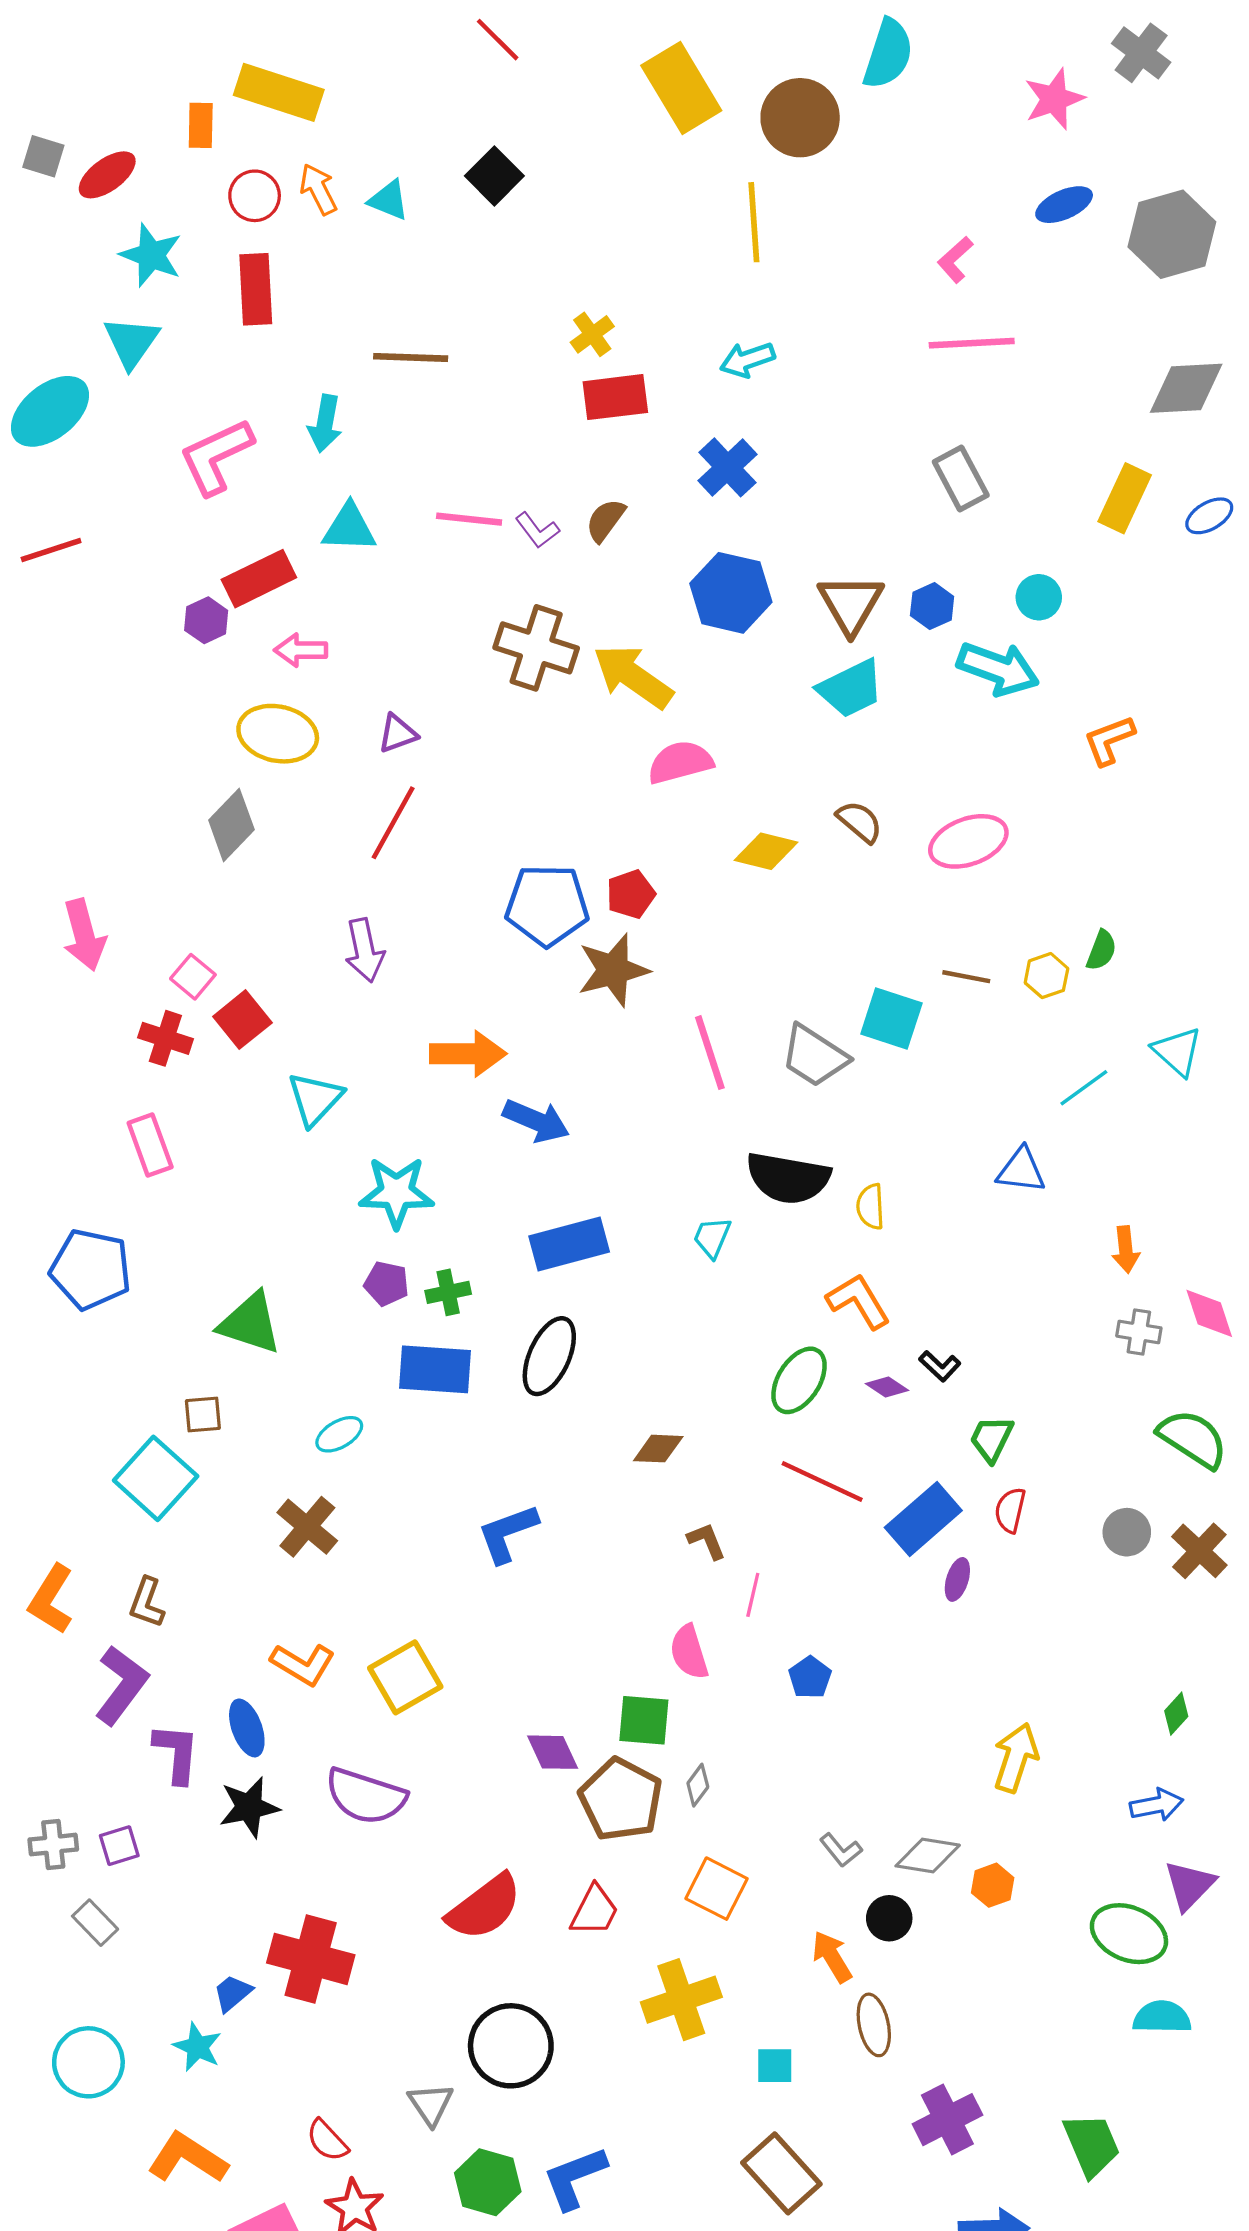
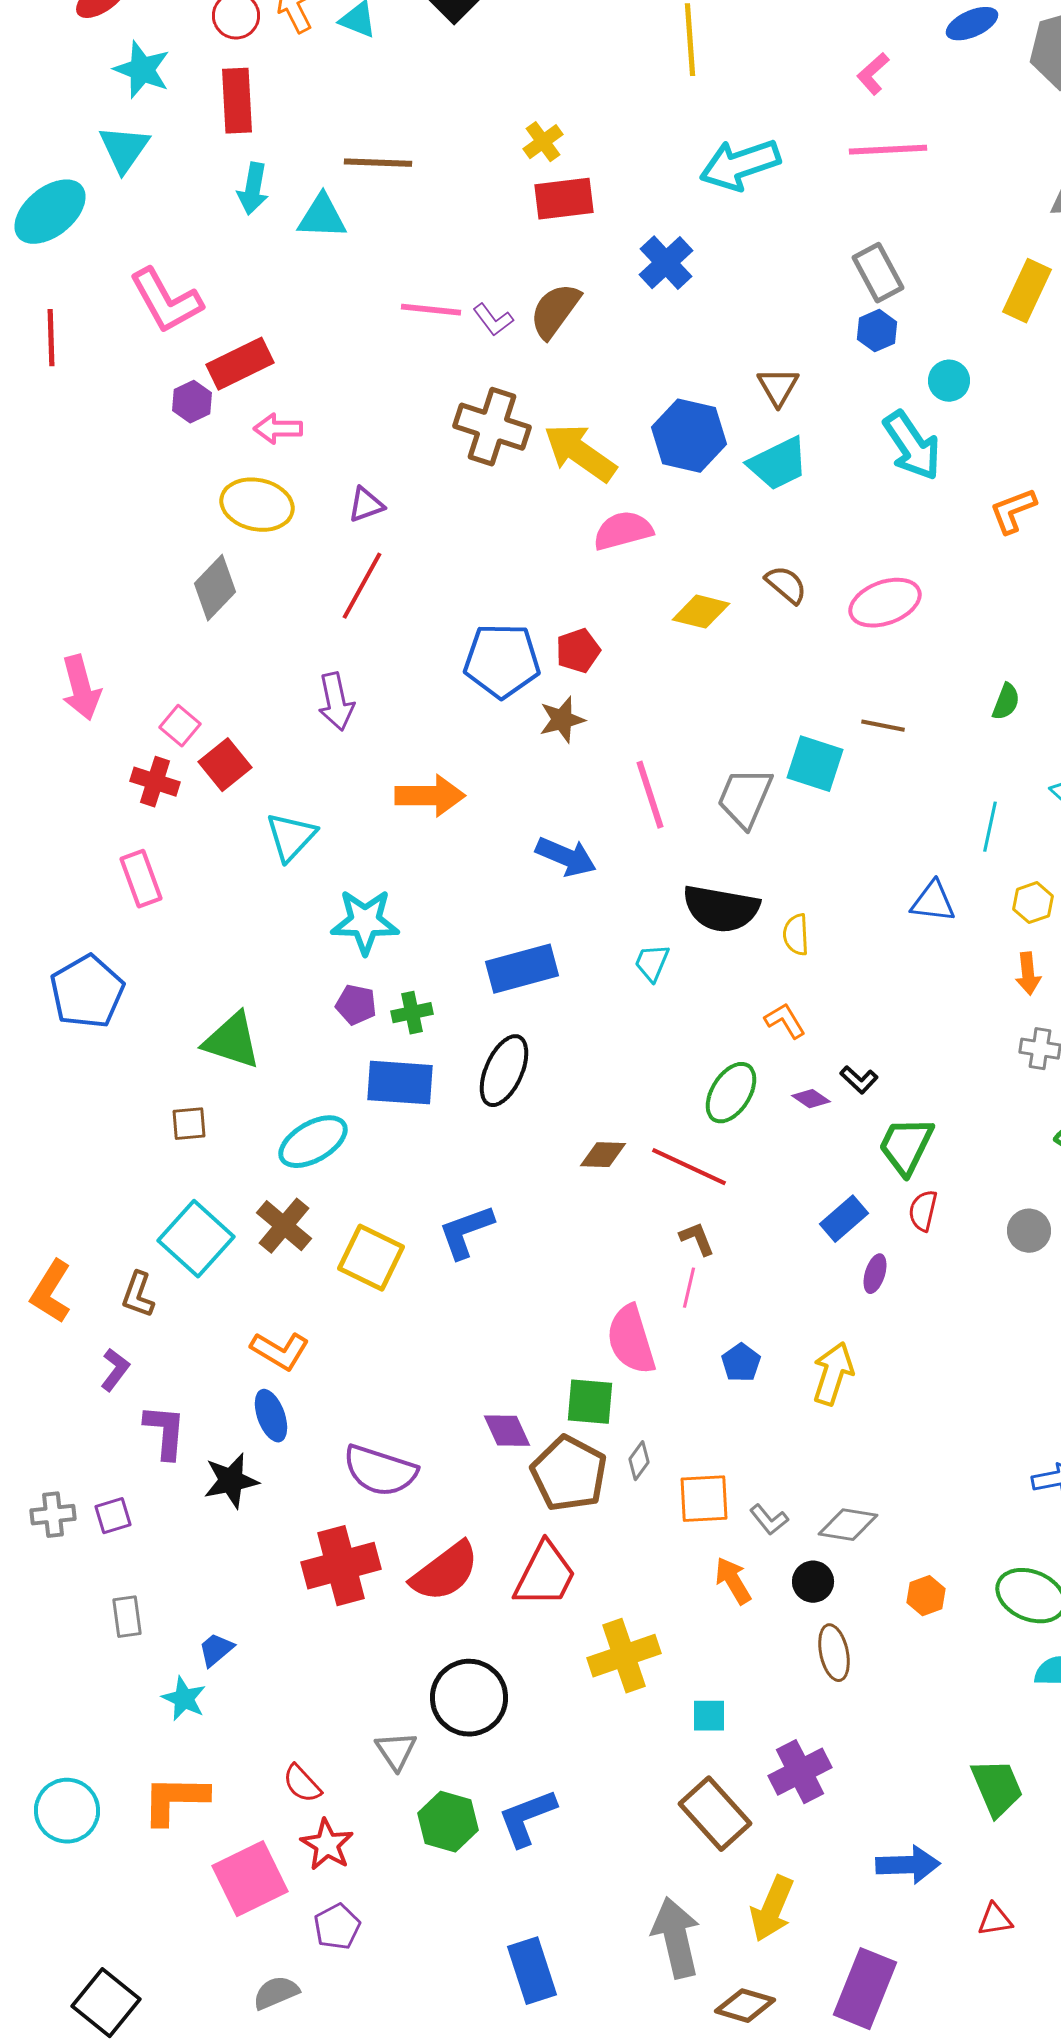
cyan arrow: (747, 360) -> (740, 165), moved, size x1.6
cyan arrow: (325, 423) -> (253, 189), moved
pink L-shape: (216, 456) -> (166, 301), moved, turned -94
brown semicircle: (605, 520) -> (555, 311), size x1.4
cyan triangle: (349, 528) -> (322, 217), moved
red line: (51, 550) -> (51, 338), turned -74
blue hexagon: (731, 593) -> (689, 436), moved
brown triangle: (851, 604) -> (778, 387), size x0.7
blue hexagon: (932, 606) -> (877, 331), moved
cyan arrow: (998, 669) -> (912, 446), turned 36
brown star: (613, 970) -> (562, 720), size x0.7
yellow hexagon: (1046, 976) -> (1033, 903), moved
gray trapezoid: (814, 1056) -> (745, 798), turned 80
cyan line: (1084, 1088) -> (990, 827), turned -42
blue arrow: (536, 1121) -> (566, 857), moved
blue pentagon: (91, 1269) -> (87, 992), turned 30
orange L-shape: (858, 1301) -> (785, 1021), size x0.7
cyan ellipse: (339, 1434) -> (313, 1142), size x1.6
green trapezoid: (991, 1439) -> (906, 1146), size x1.4
cyan square: (156, 1478) -> (196, 1239), moved
red line: (822, 1482) -> (689, 1167), moved
blue rectangle: (923, 1519) -> (844, 1219), size x0.7
brown L-shape: (707, 1541) -> (697, 1239), moved
pink semicircle: (689, 1652) -> (631, 1340), size x1.4
yellow square: (405, 1677) -> (371, 1258), moved, turned -34
purple L-shape: (121, 1685) -> (115, 1370), size x0.6
blue ellipse: (247, 1728) -> (271, 1416), moved
yellow arrow: (1016, 1758) -> (833, 1374), moved
purple semicircle: (366, 1796) -> (380, 1471), moved
orange hexagon: (993, 1885) -> (926, 1596), moved
orange square: (717, 1889) -> (704, 1499), moved, turned -30
red trapezoid: (594, 1911) -> (545, 1575), size x1.4
gray rectangle: (95, 1923) -> (127, 1617), moved, turned 36
orange arrow: (832, 1957) -> (733, 1581), moved
red cross: (311, 1959) -> (341, 1566), moved, turned -30
brown ellipse: (874, 2025) -> (834, 1653), moved
cyan circle: (88, 2062) -> (67, 1811), moved
purple cross: (947, 2120) -> (800, 1772), moved
orange L-shape: (187, 2158) -> (175, 1800), turned -32

